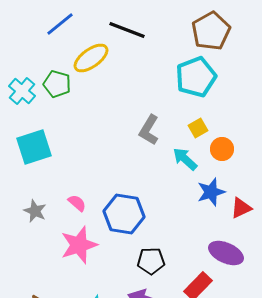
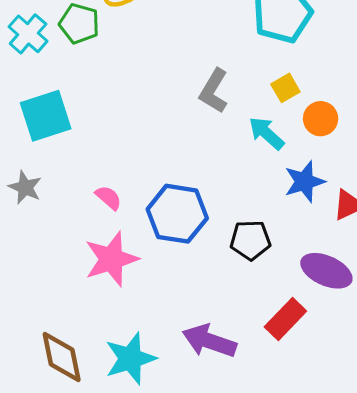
gray star: (35, 211) -> (25, 187), moved
black pentagon: (151, 261) -> (250, 240), moved

